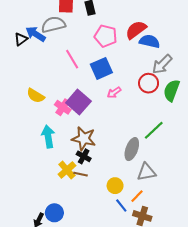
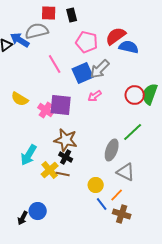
gray arrow: (162, 64) -> (100, 69), moved
red circle: (149, 83) -> (135, 95), moved
purple square: (78, 102) -> (61, 105), turned -35
cyan arrow: (48, 136) -> (29, 155), moved, turned -140
gray triangle: (146, 172) -> (126, 172), turned 36

